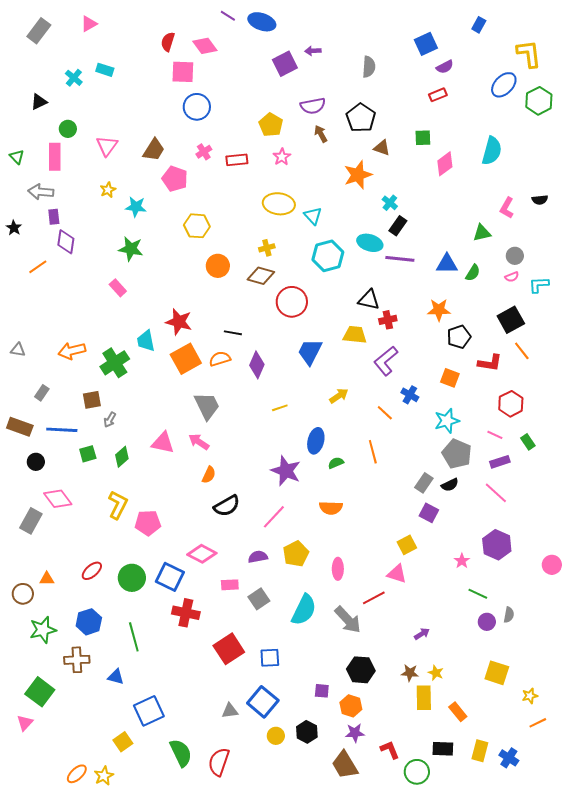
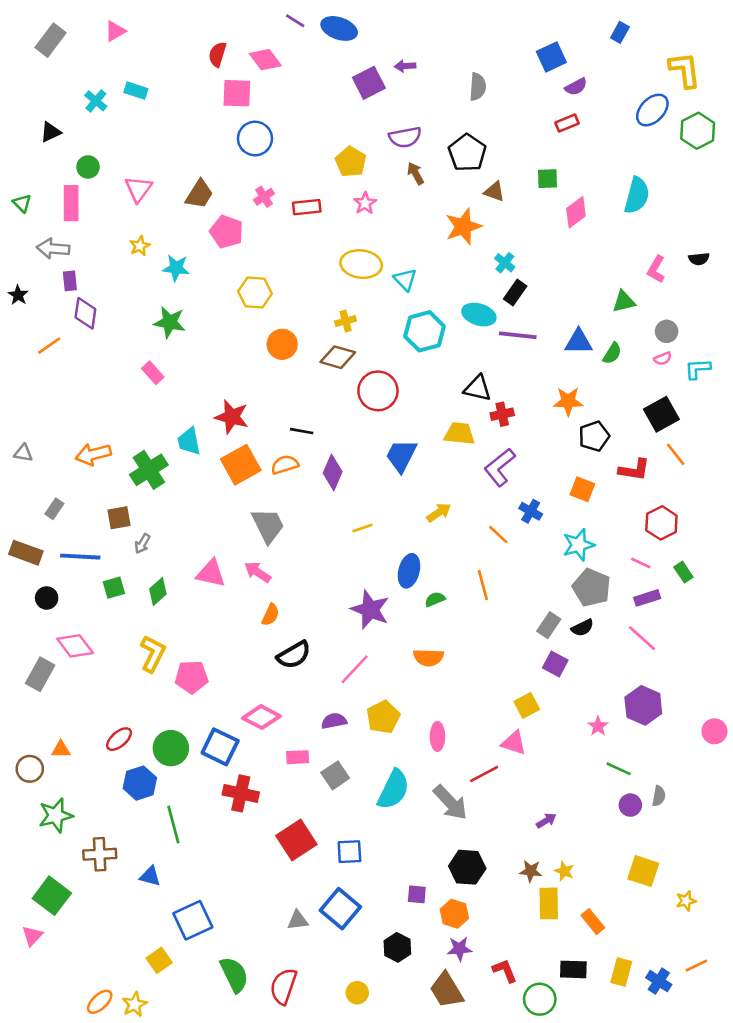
blue hexagon: (89, 622) -> (140, 783), moved
orange line: (538, 723) -> (696, 966), moved
yellow circle: (276, 736) -> (357, 993), moved

